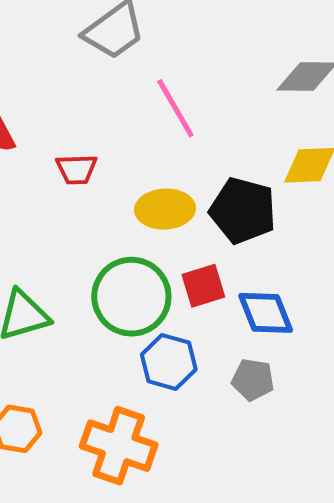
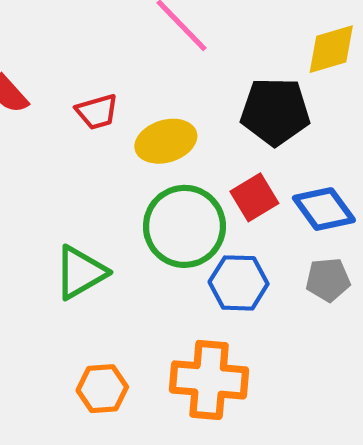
yellow ellipse: (165, 209) -> (166, 141), moved

